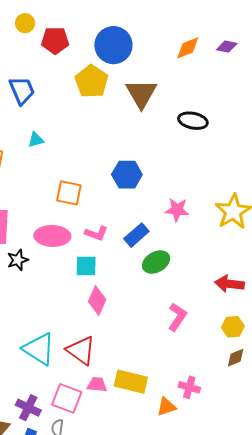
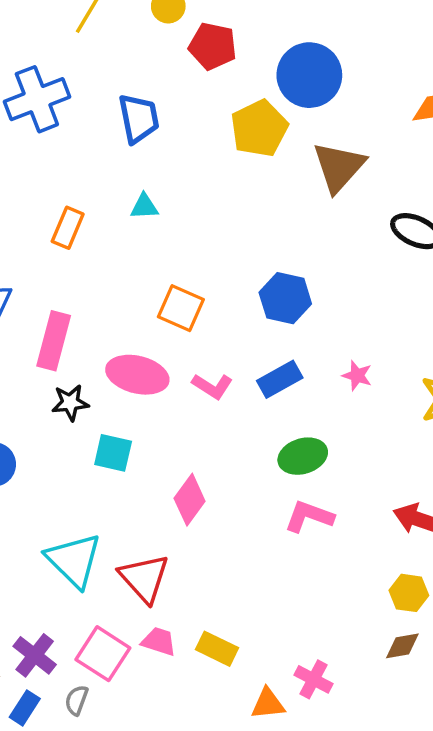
pink star: (177, 210) -> (357, 376), size x0.7
blue rectangle: (136, 235) -> (280, 379), moved
cyan square: (86, 266) -> (113, 453), moved
pink L-shape: (177, 317) -> (309, 516), moved, turned -116
yellow rectangle: (131, 382) -> (217, 649), size x0.7

